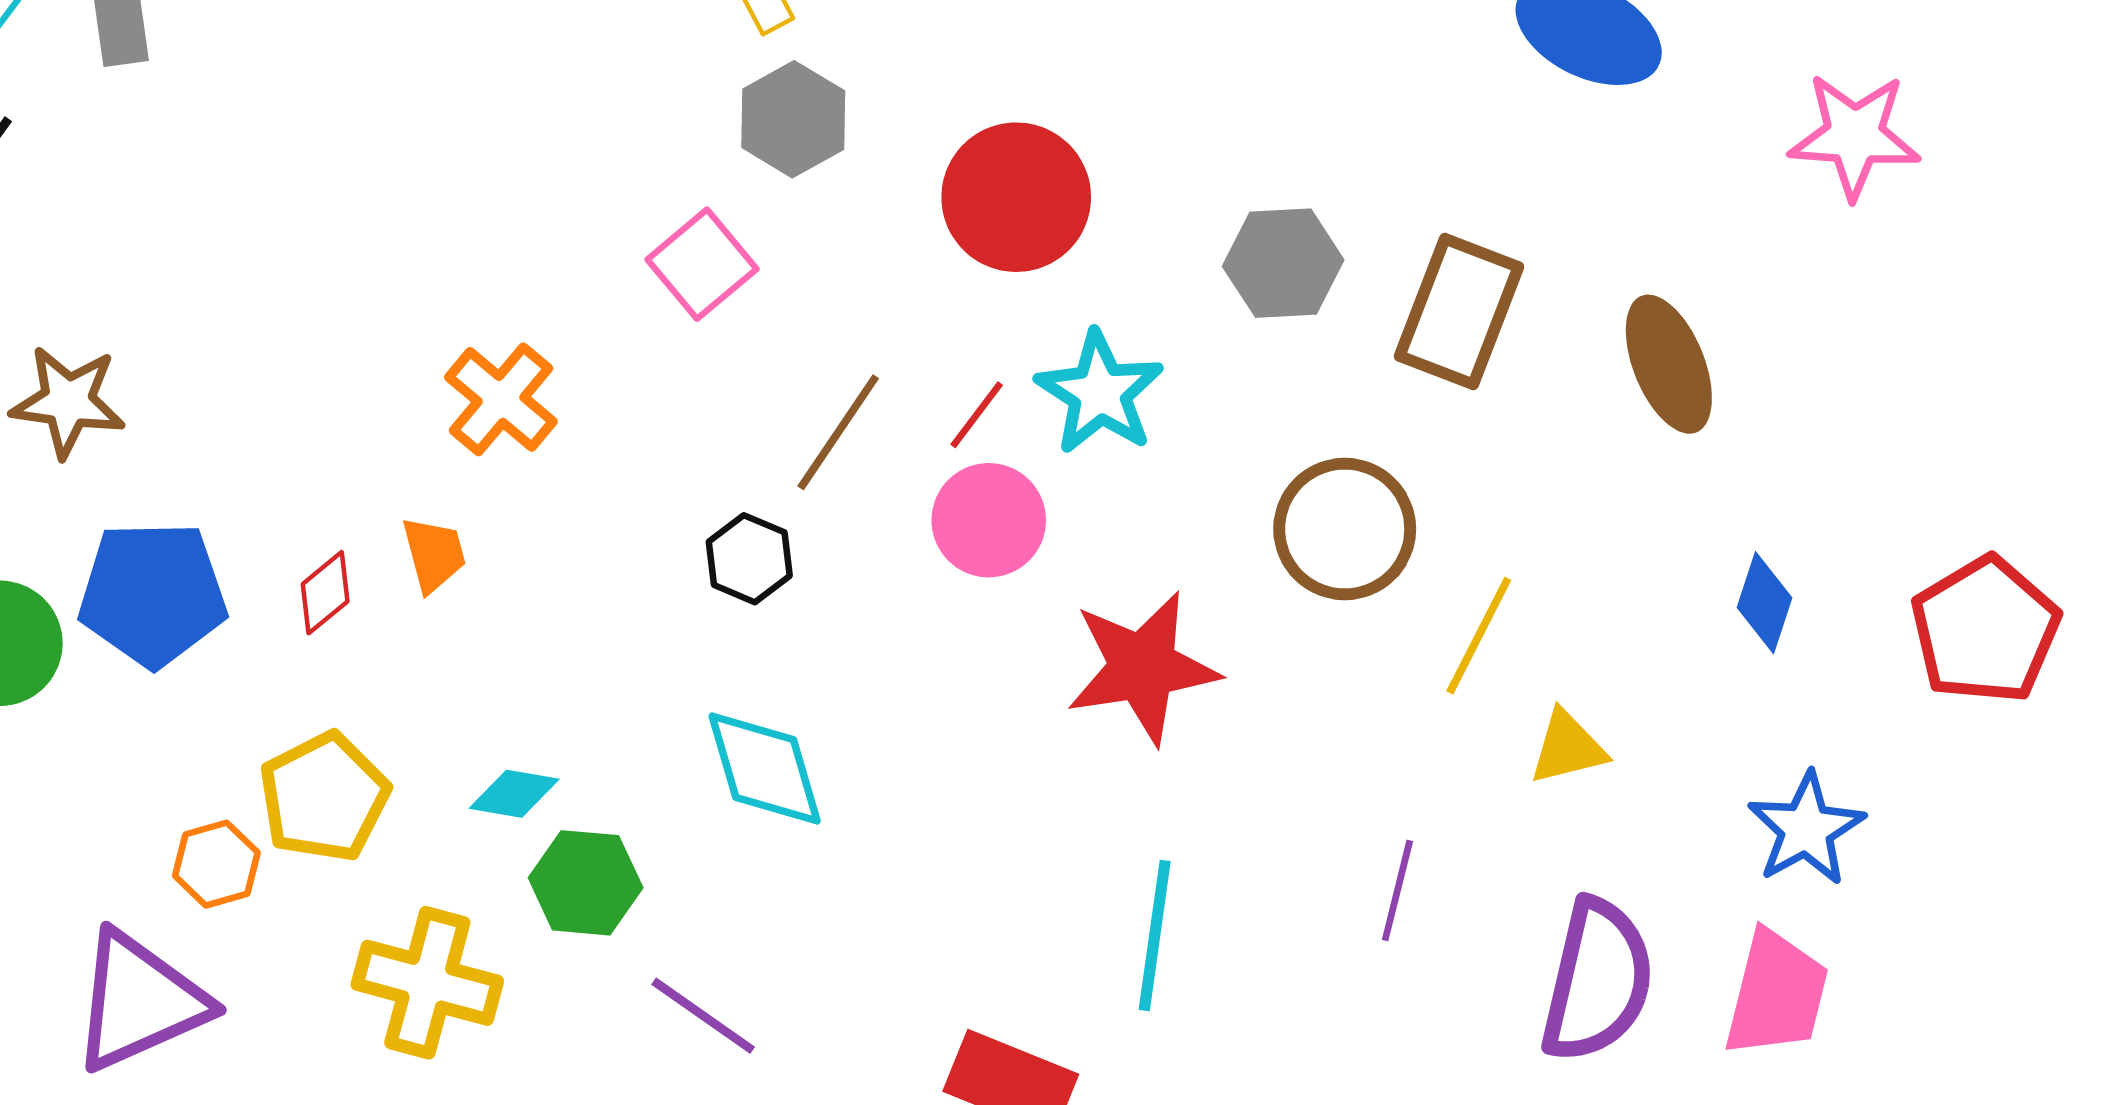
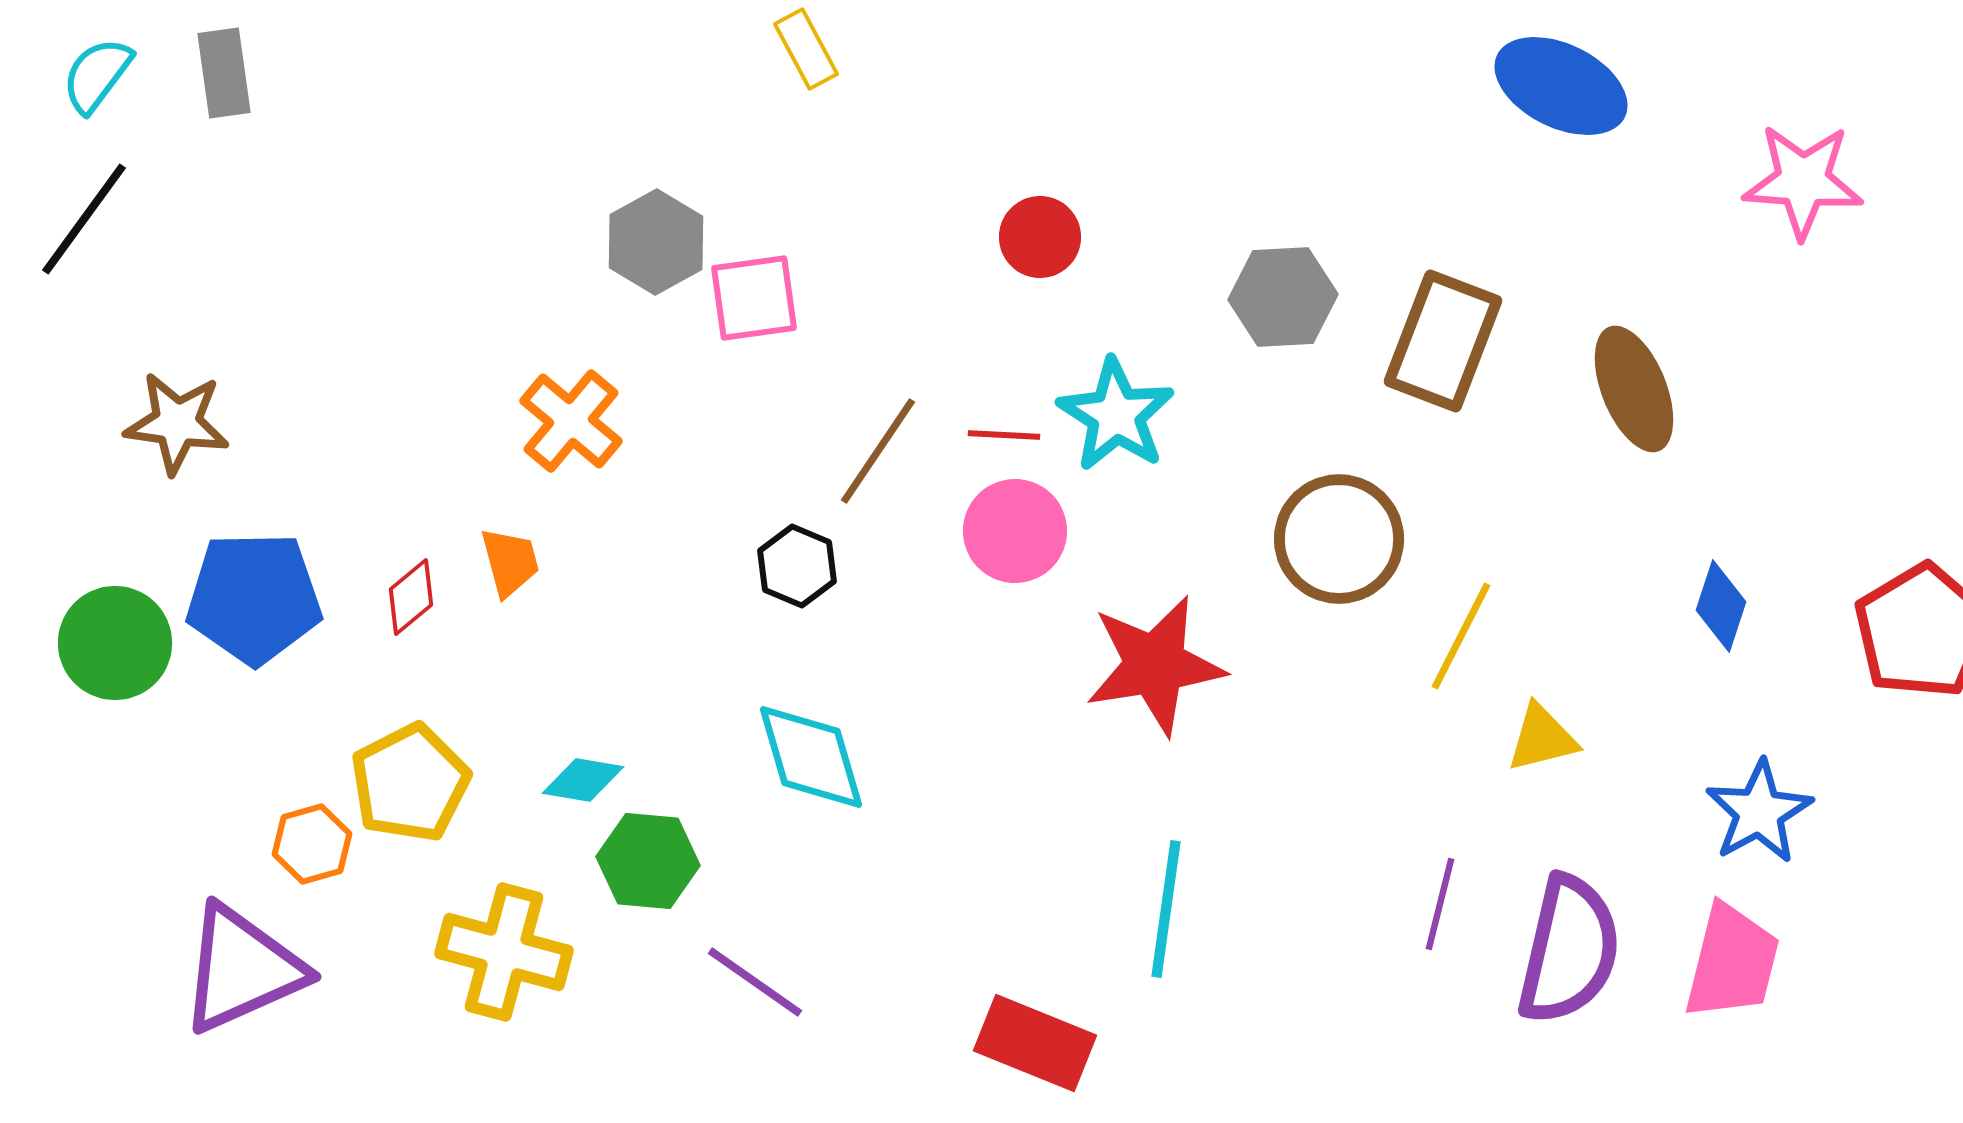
gray hexagon: (793, 119) -> (656, 242), moved
red circle: (1016, 197) -> (1040, 237), size x0.6
pink square: (702, 264) -> (754, 298), turned 32
red line: (977, 415) -> (1004, 435), turned 56
purple line: (1397, 890) -> (1440, 904), moved

